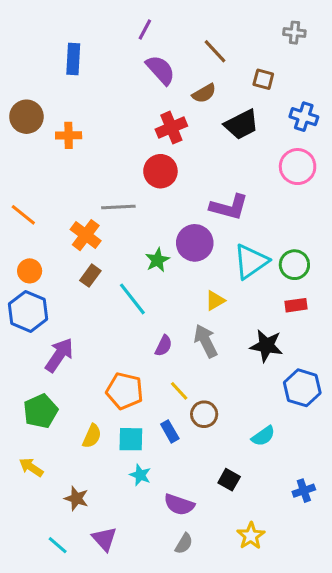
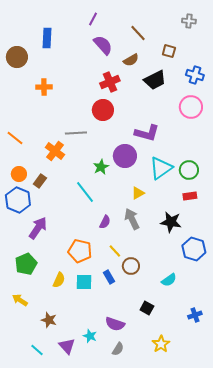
brown circle: (26, 117) -> (17, 57), moved
brown rectangle: (90, 276) -> (40, 181), moved
cyan star: (140, 475) -> (90, 336), moved

